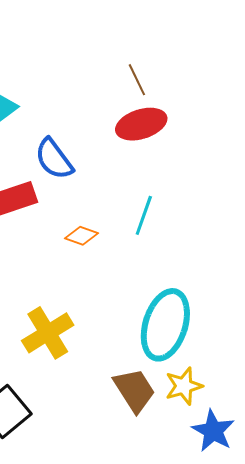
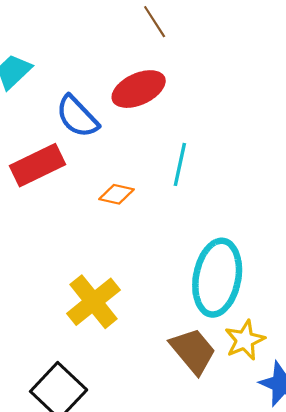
red ellipse: (141, 124) -> (139, 89), moved

